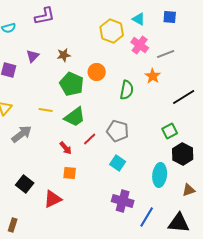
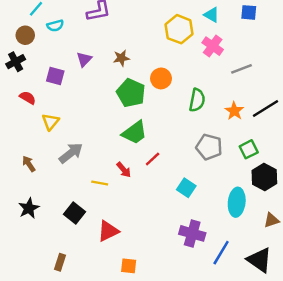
gray line: (166, 54) -> (241, 69), moved
orange star: (153, 76) -> (234, 111), moved
yellow line: (46, 110) -> (100, 183), moved
gray pentagon: (118, 131) -> (209, 147), moved
orange square: (70, 173) -> (129, 266), moved
black triangle: (179, 223) -> (260, 260), turned 30

